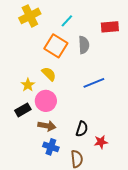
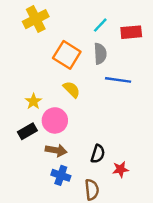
cyan line: (67, 21) -> (100, 25), moved
yellow semicircle: (49, 74) -> (72, 89), moved
blue line: (94, 83) -> (118, 80), moved, turned 30

